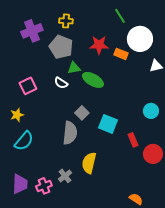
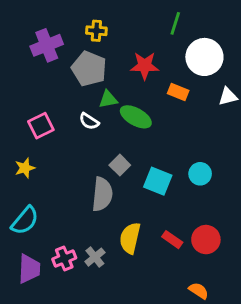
green line: (120, 16) -> (175, 23), turned 49
orange rectangle: (121, 54) -> (178, 92), moved
cyan circle: (151, 111) -> (200, 174), moved
red rectangle: (133, 140) -> (172, 240), moved, turned -32
cyan semicircle: (24, 141) -> (25, 221), moved
red circle: (153, 154) -> (206, 240), moved
pink cross: (44, 186) -> (64, 259), moved

